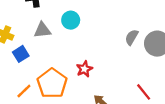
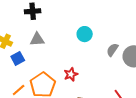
cyan circle: (71, 20) -> (85, 34), moved

